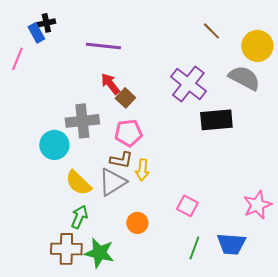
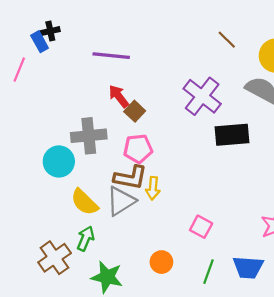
brown L-shape: (121, 160) -> (130, 178), size x1.4
orange circle: (137, 223) -> (161, 262), moved
brown cross: (66, 249) -> (55, 258), moved, turned -36

